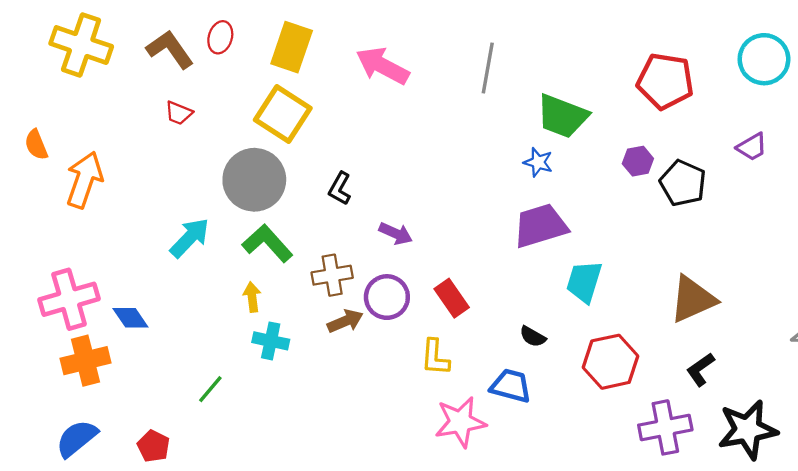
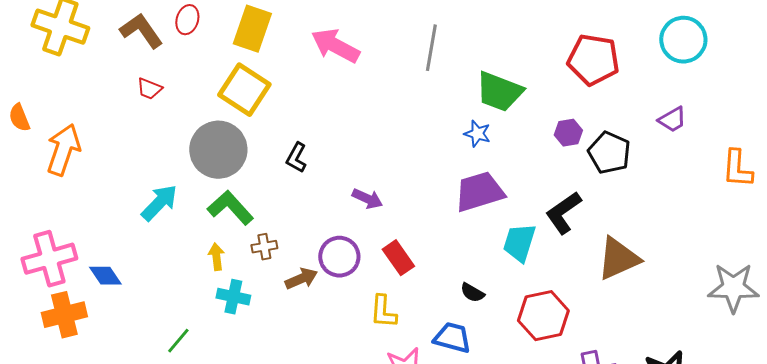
purple arrow: (396, 233) -> (367, 199), moved
brown cross: (332, 275) -> (264, 247), moved, size x0.7
black L-shape: (700, 369) -> (563, 213), moved, size x1.4

